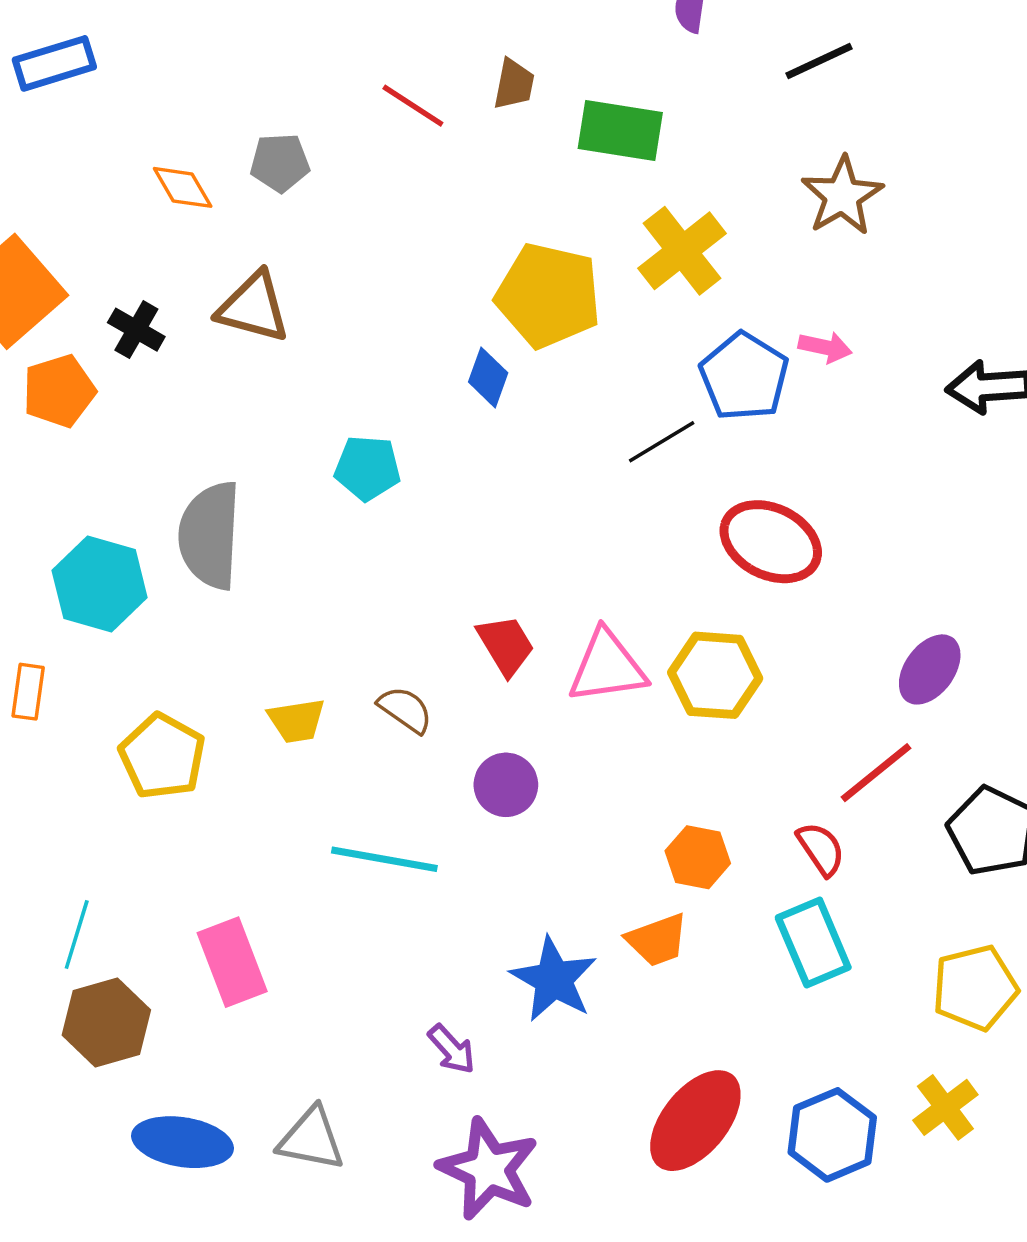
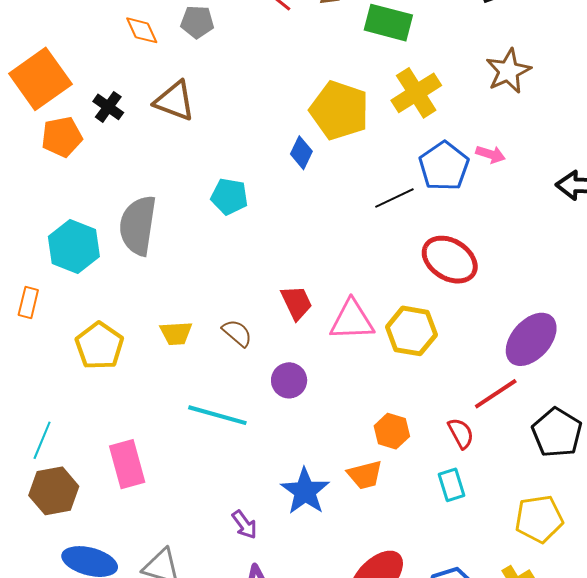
purple ellipse: (930, 669) -> (531, 339), size x1.4
cyan rectangle: (813, 942) -> (451, 485), size x0.7

